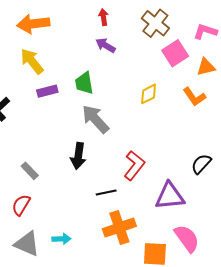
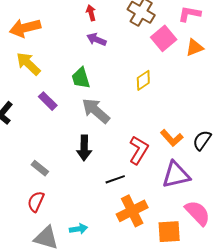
purple rectangle: (47, 91) -> (48, 101), moved, turned 66
orange L-shape: (194, 97) -> (172, 138), moved

